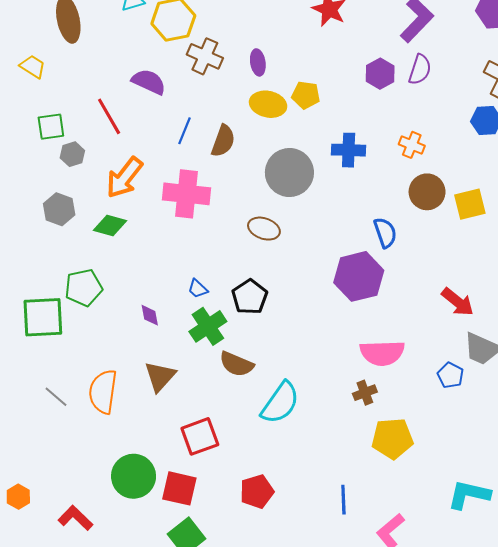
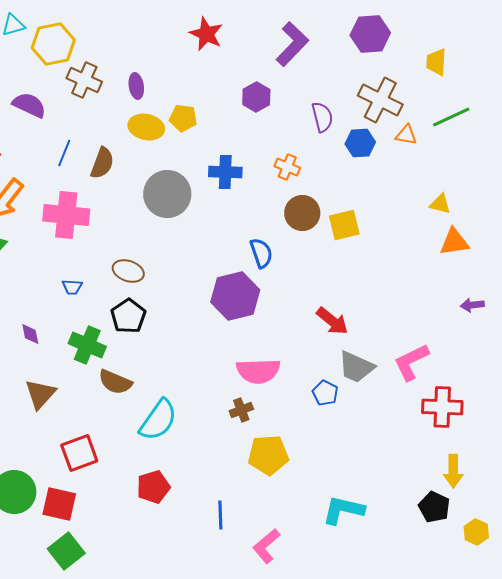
purple semicircle: (420, 70) -> (322, 117), moved, turned -32
brown ellipse: (264, 229) -> (128, 271), moved
blue trapezoid: (198, 289) -> (72, 287), moved, turned -40
green cross: (208, 326) -> (87, 345), turned -33
red pentagon: (257, 492) -> (153, 487), moved

